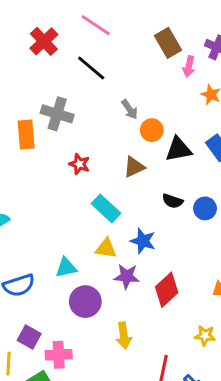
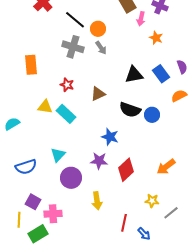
gray cross: (57, 114) -> (73, 47), moved
orange circle: (152, 130) -> (98, 29), moved
brown triangle: (134, 167) -> (98, 94), moved
black semicircle: (172, 201) -> (130, 110), size x1.5
cyan rectangle: (106, 208) -> (66, 114), moved
yellow triangle: (106, 248) -> (45, 107), moved
cyan triangle: (66, 268) -> (58, 155), turned -35

